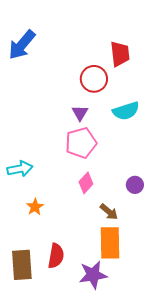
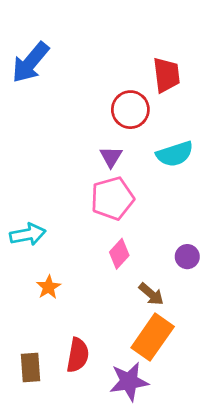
orange rectangle: (110, 243) -> (153, 337), turned 36
brown rectangle: (22, 265) -> (31, 368), size x0.7

